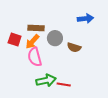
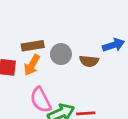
blue arrow: (85, 19) -> (114, 45), moved
pink semicircle: (35, 57) -> (41, 100), moved

